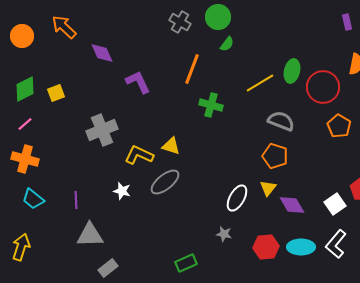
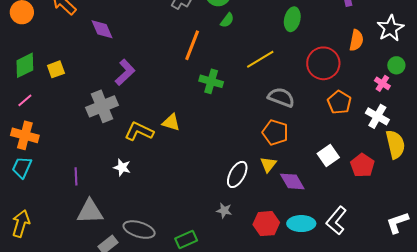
green ellipse: (292, 71) -> (292, 19), moved
purple L-shape: (138, 82) -> (125, 72), moved, turned 72
gray ellipse: (165, 182) -> (139, 230), moved, turned 56
cyan trapezoid: (33, 199) -> (22, 167), moved, turned 75
white square: (335, 204) -> (328, 155), moved

